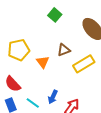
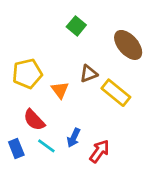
yellow rectangle: (84, 64) -> (116, 93), turned 70
red semicircle: (13, 84) -> (34, 120), moved

